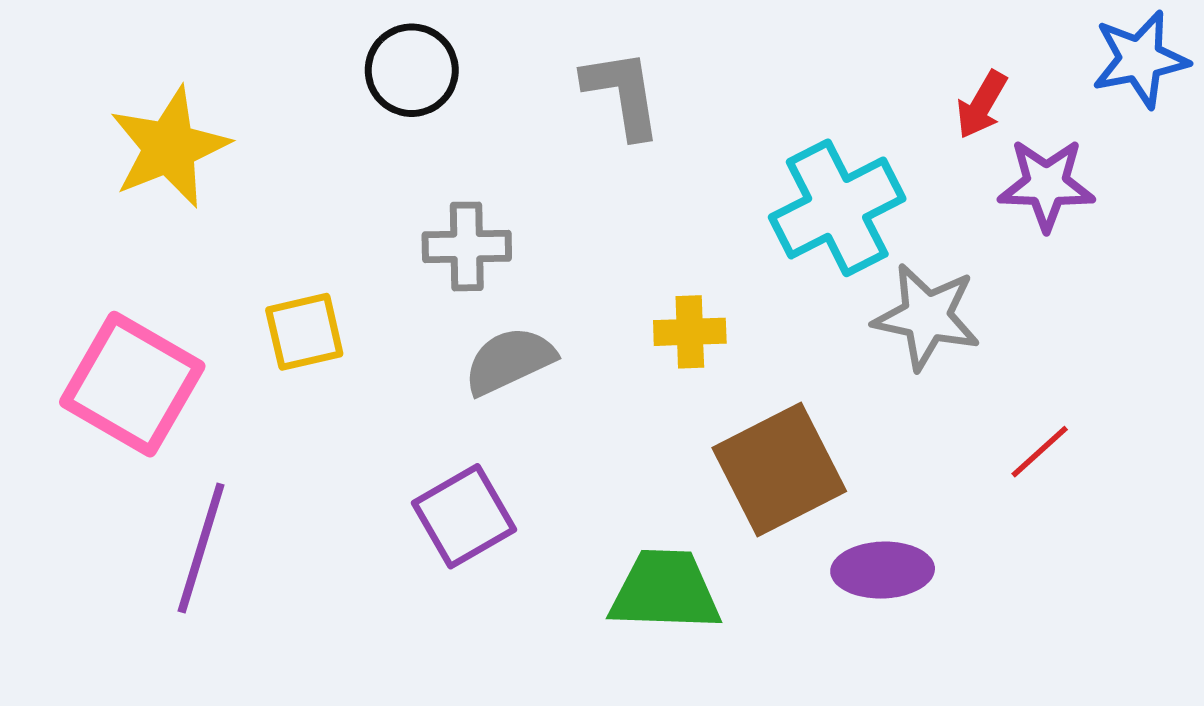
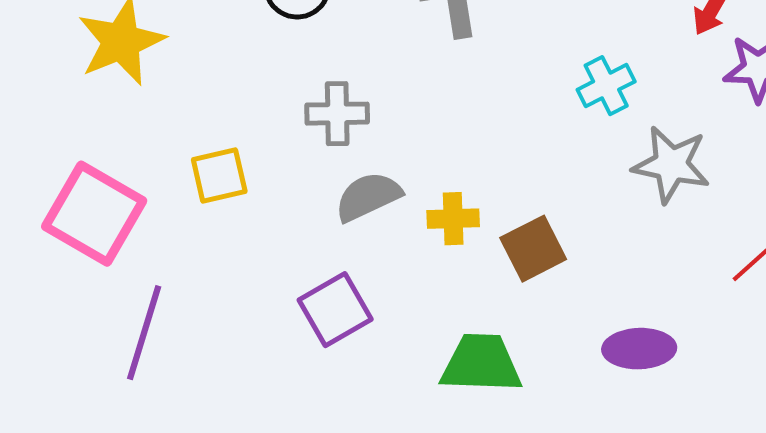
cyan cross: (837, 208) -> (606, 86), size x0.6
yellow cross: (690, 332) -> (453, 219), moved
brown square: (779, 470) -> (533, 249), moved, size x0.7

